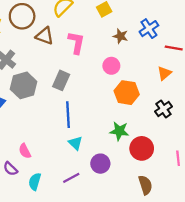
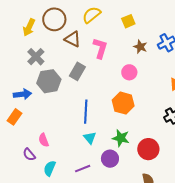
gray rectangle: (61, 80) -> (77, 71), moved
orange hexagon: (127, 93) -> (123, 103), moved
green star: (119, 131) -> (121, 138), moved

